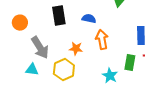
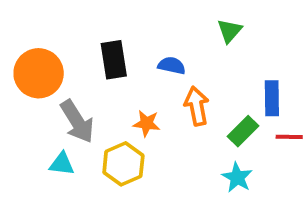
orange circle: (20, 23) -> (39, 73), size x1.6
green rectangle: (130, 63) -> (243, 131), moved, turned 35
cyan star: (110, 76) -> (237, 177), moved

